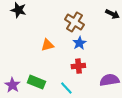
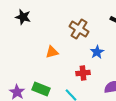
blue star: (79, 43) -> (97, 52), moved

